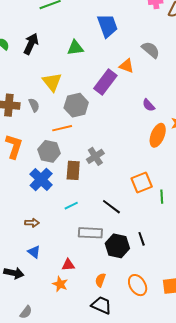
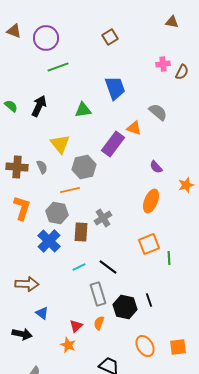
orange ellipse: (158, 135) -> (151, 201), moved
black line: (111, 207) -> (108, 267), moved
brown arrow: (32, 223) -> (27, 284), moved, size x1.6
gray rectangle: (90, 233) -> (98, 294), turned 70
red triangle: (68, 265) -> (76, 326), turned -40
orange semicircle: (100, 280) -> (99, 323), moved

